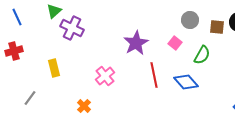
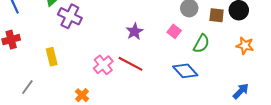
purple star: (136, 43) -> (135, 31), size x0.7
red line: (154, 75) -> (131, 64), moved, turned -50

